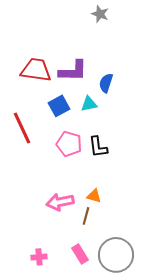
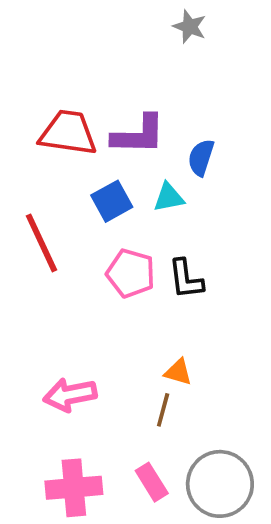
pink arrow: (60, 202) -> (70, 395), moved
pink cross: (39, 257) -> (74, 488), size x1.8

